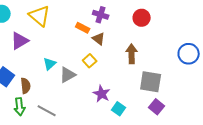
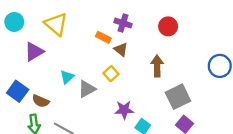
gray square: (151, 82) -> (178, 97), turned -35
brown semicircle: (26, 86) -> (41, 101), turned 119
purple star: (102, 94) -> (124, 110), turned -30

